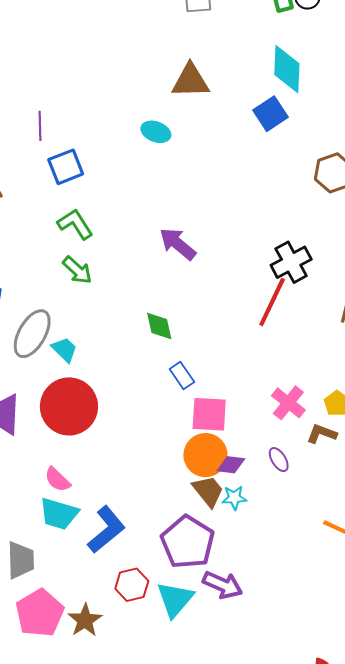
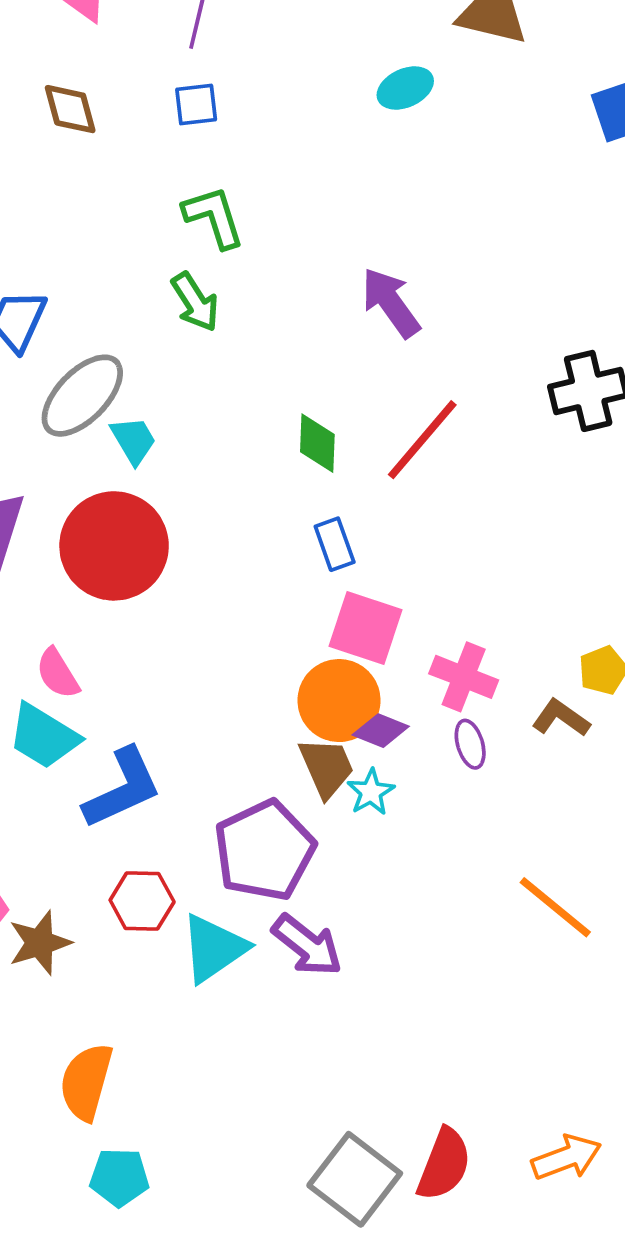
cyan ellipse: (156, 132) -> (405, 88), turned -60
blue square: (66, 167) -> (196, 105), moved, size x0.7
red line: (272, 302) -> (422, 440), moved
pink cross: (288, 403) -> (464, 677), moved, turned -32
cyan star: (234, 498) -> (371, 792), turned 30

